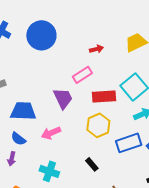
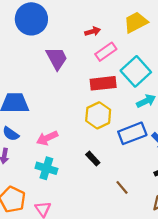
pink rectangle: (82, 75) -> (106, 52), moved
purple trapezoid: (63, 98) -> (57, 58), moved
pink arrow: (51, 133) -> (47, 138), moved

